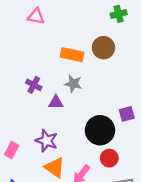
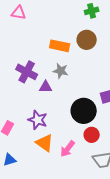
green cross: (119, 14) -> (92, 11), moved
pink triangle: (36, 16) -> (19, 13), moved
purple cross: (34, 85) -> (27, 72), size x1.5

